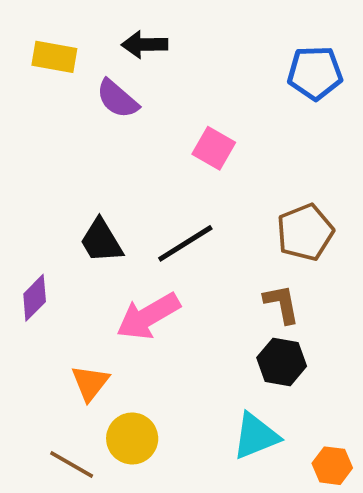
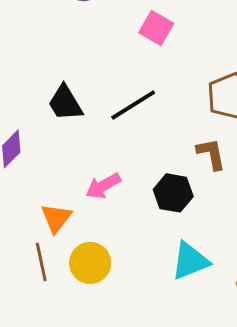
pink arrow: (148, 316) -> (103, 186), moved, size x0.7
black hexagon: (282, 362) -> (173, 193), moved
brown line: (72, 464) -> (41, 262), moved, turned 48

